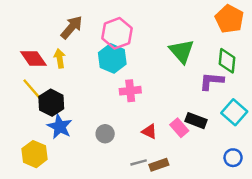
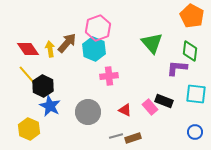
brown arrow: (72, 27) -> (67, 43), moved
cyan square: (234, 112) -> (196, 94), turned -35
gray circle: (105, 134) -> (88, 112), size x1.6

